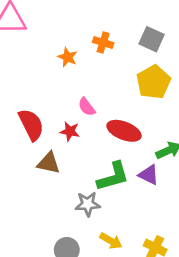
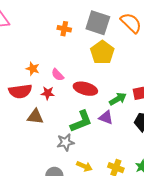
gray square: (152, 39) -> (98, 23), size x1.4
orange star: (68, 57) -> (33, 69), moved
red semicircle: (31, 125) -> (20, 91), turned 115

